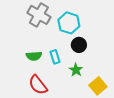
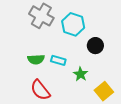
black circle: (79, 45) -> (95, 46), moved
cyan rectangle: (55, 57) -> (58, 60), turned -56

